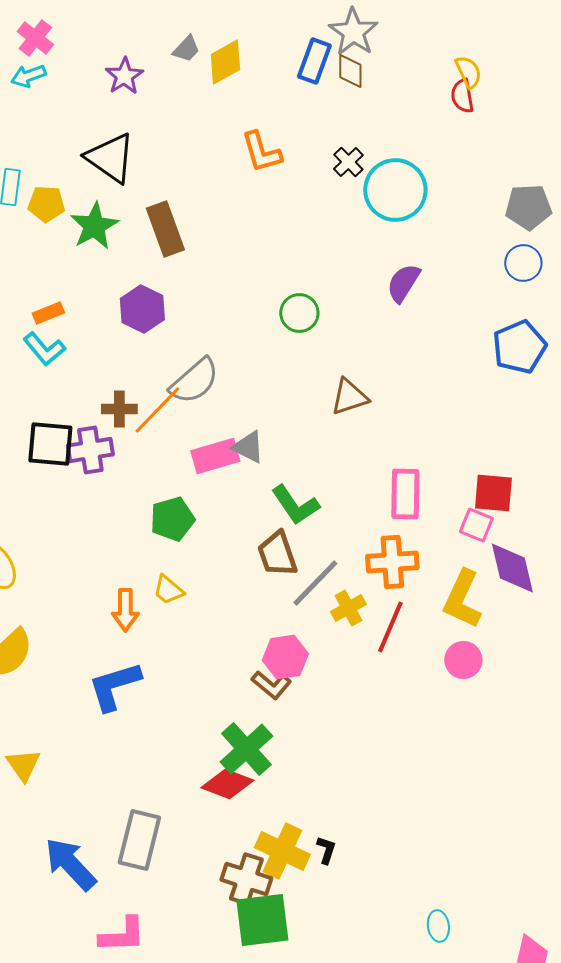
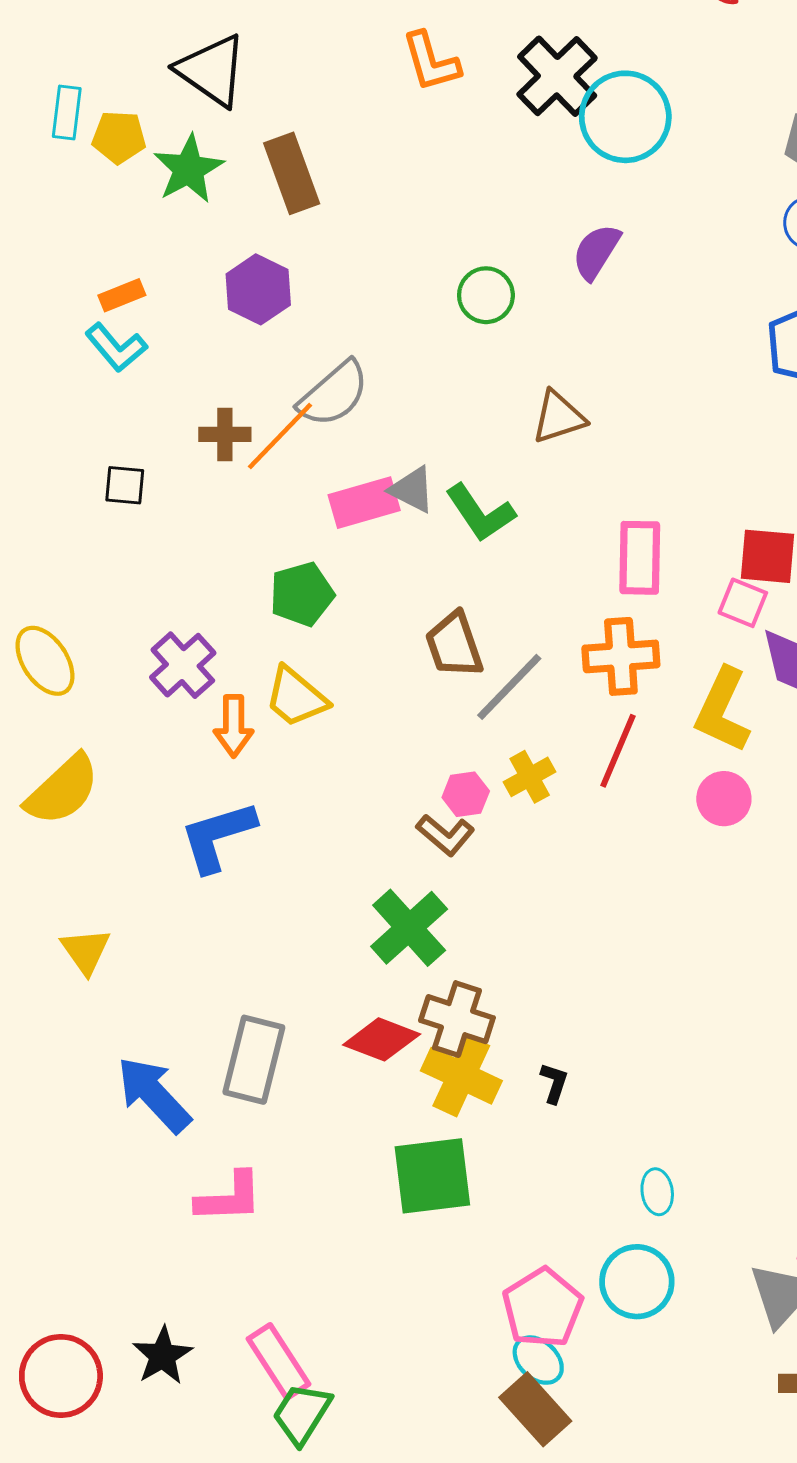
black cross: (348, 162) -> (557, 76), size x1.8
purple semicircle: (403, 283) -> (596, 252), moved
black square: (50, 444) -> (125, 485), size x0.6
purple cross: (90, 450) -> (183, 665), moved, turned -33
green L-shape: (295, 505) -> (480, 513), moved
yellow trapezoid: (168, 590) -> (296, 697), size x1.4
yellow cross: (348, 608) -> (530, 777), moved
pink hexagon: (285, 657) -> (466, 794), size x0.7
red diamond: (227, 784) -> (382, 1039), moved
black L-shape: (326, 850) -> (554, 1083), moved
brown cross: (246, 879) -> (457, 1019), moved
cyan ellipse: (438, 926) -> (657, 1192), moved

